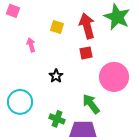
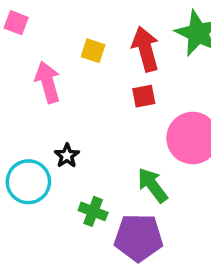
pink arrow: (31, 45) -> (48, 82), size x1.6
black star: (56, 76) -> (67, 156), moved

